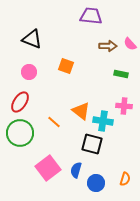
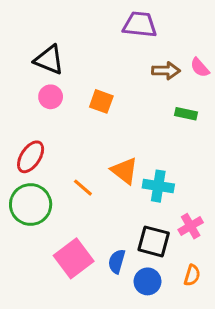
pink circle: (29, 72) -> (51, 97), moved
pink cross: (124, 106) -> (191, 226), moved, turned -35
black square: (92, 144) -> (154, 241), moved

